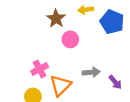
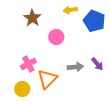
brown star: (56, 18) -> (32, 18), moved
purple arrow: (115, 82) -> (97, 64), moved

